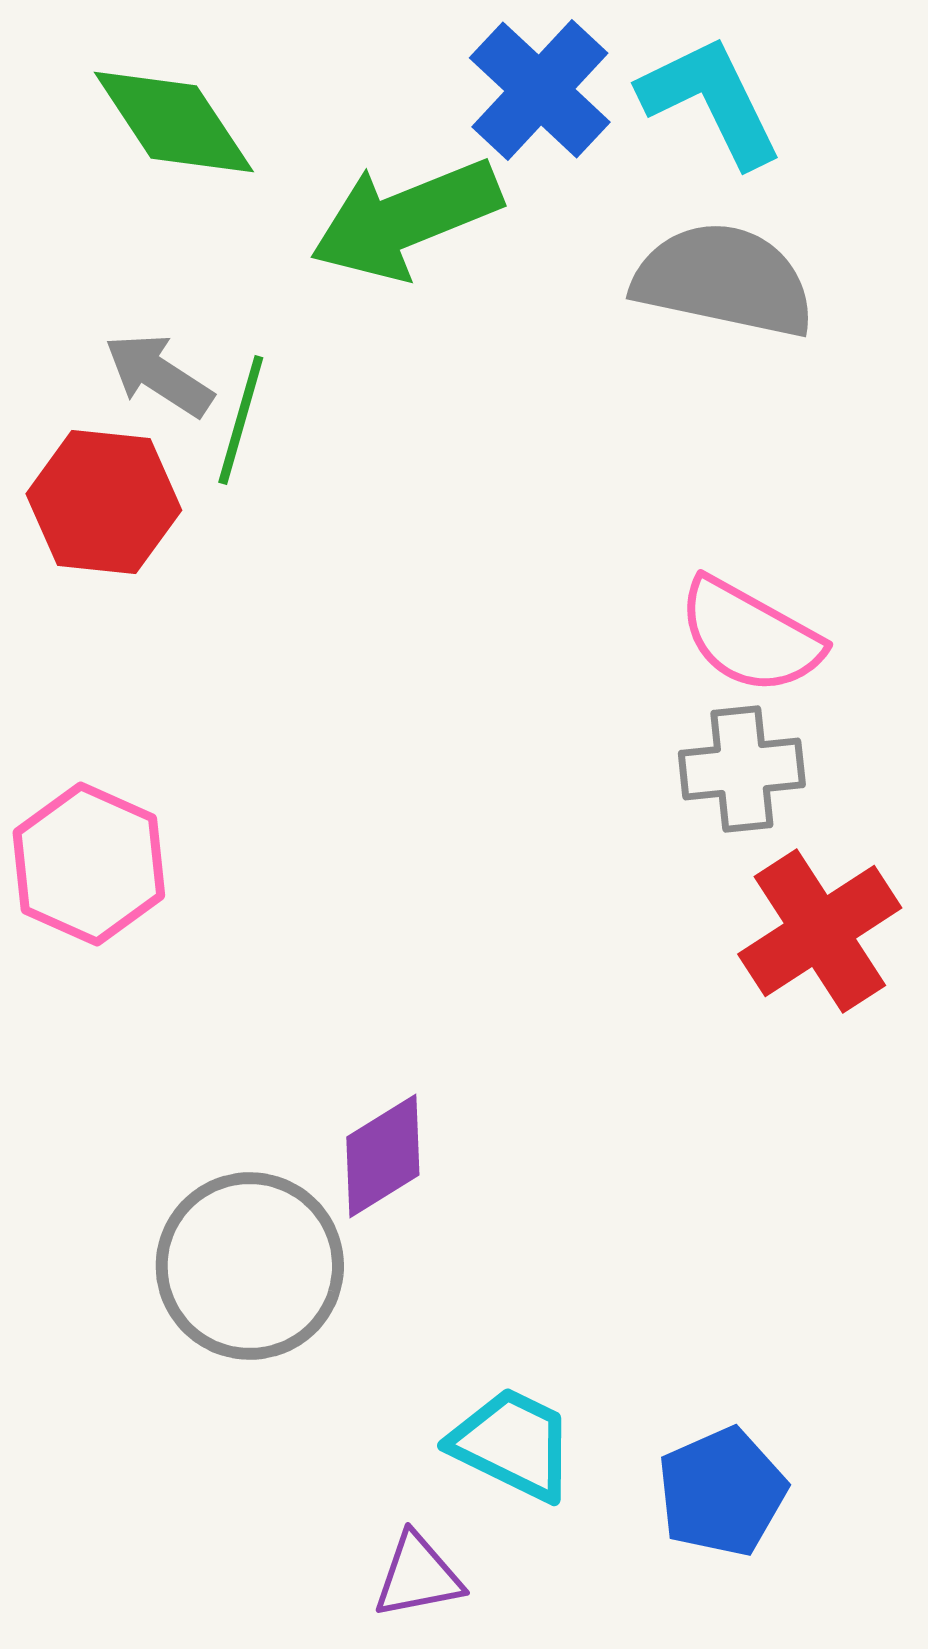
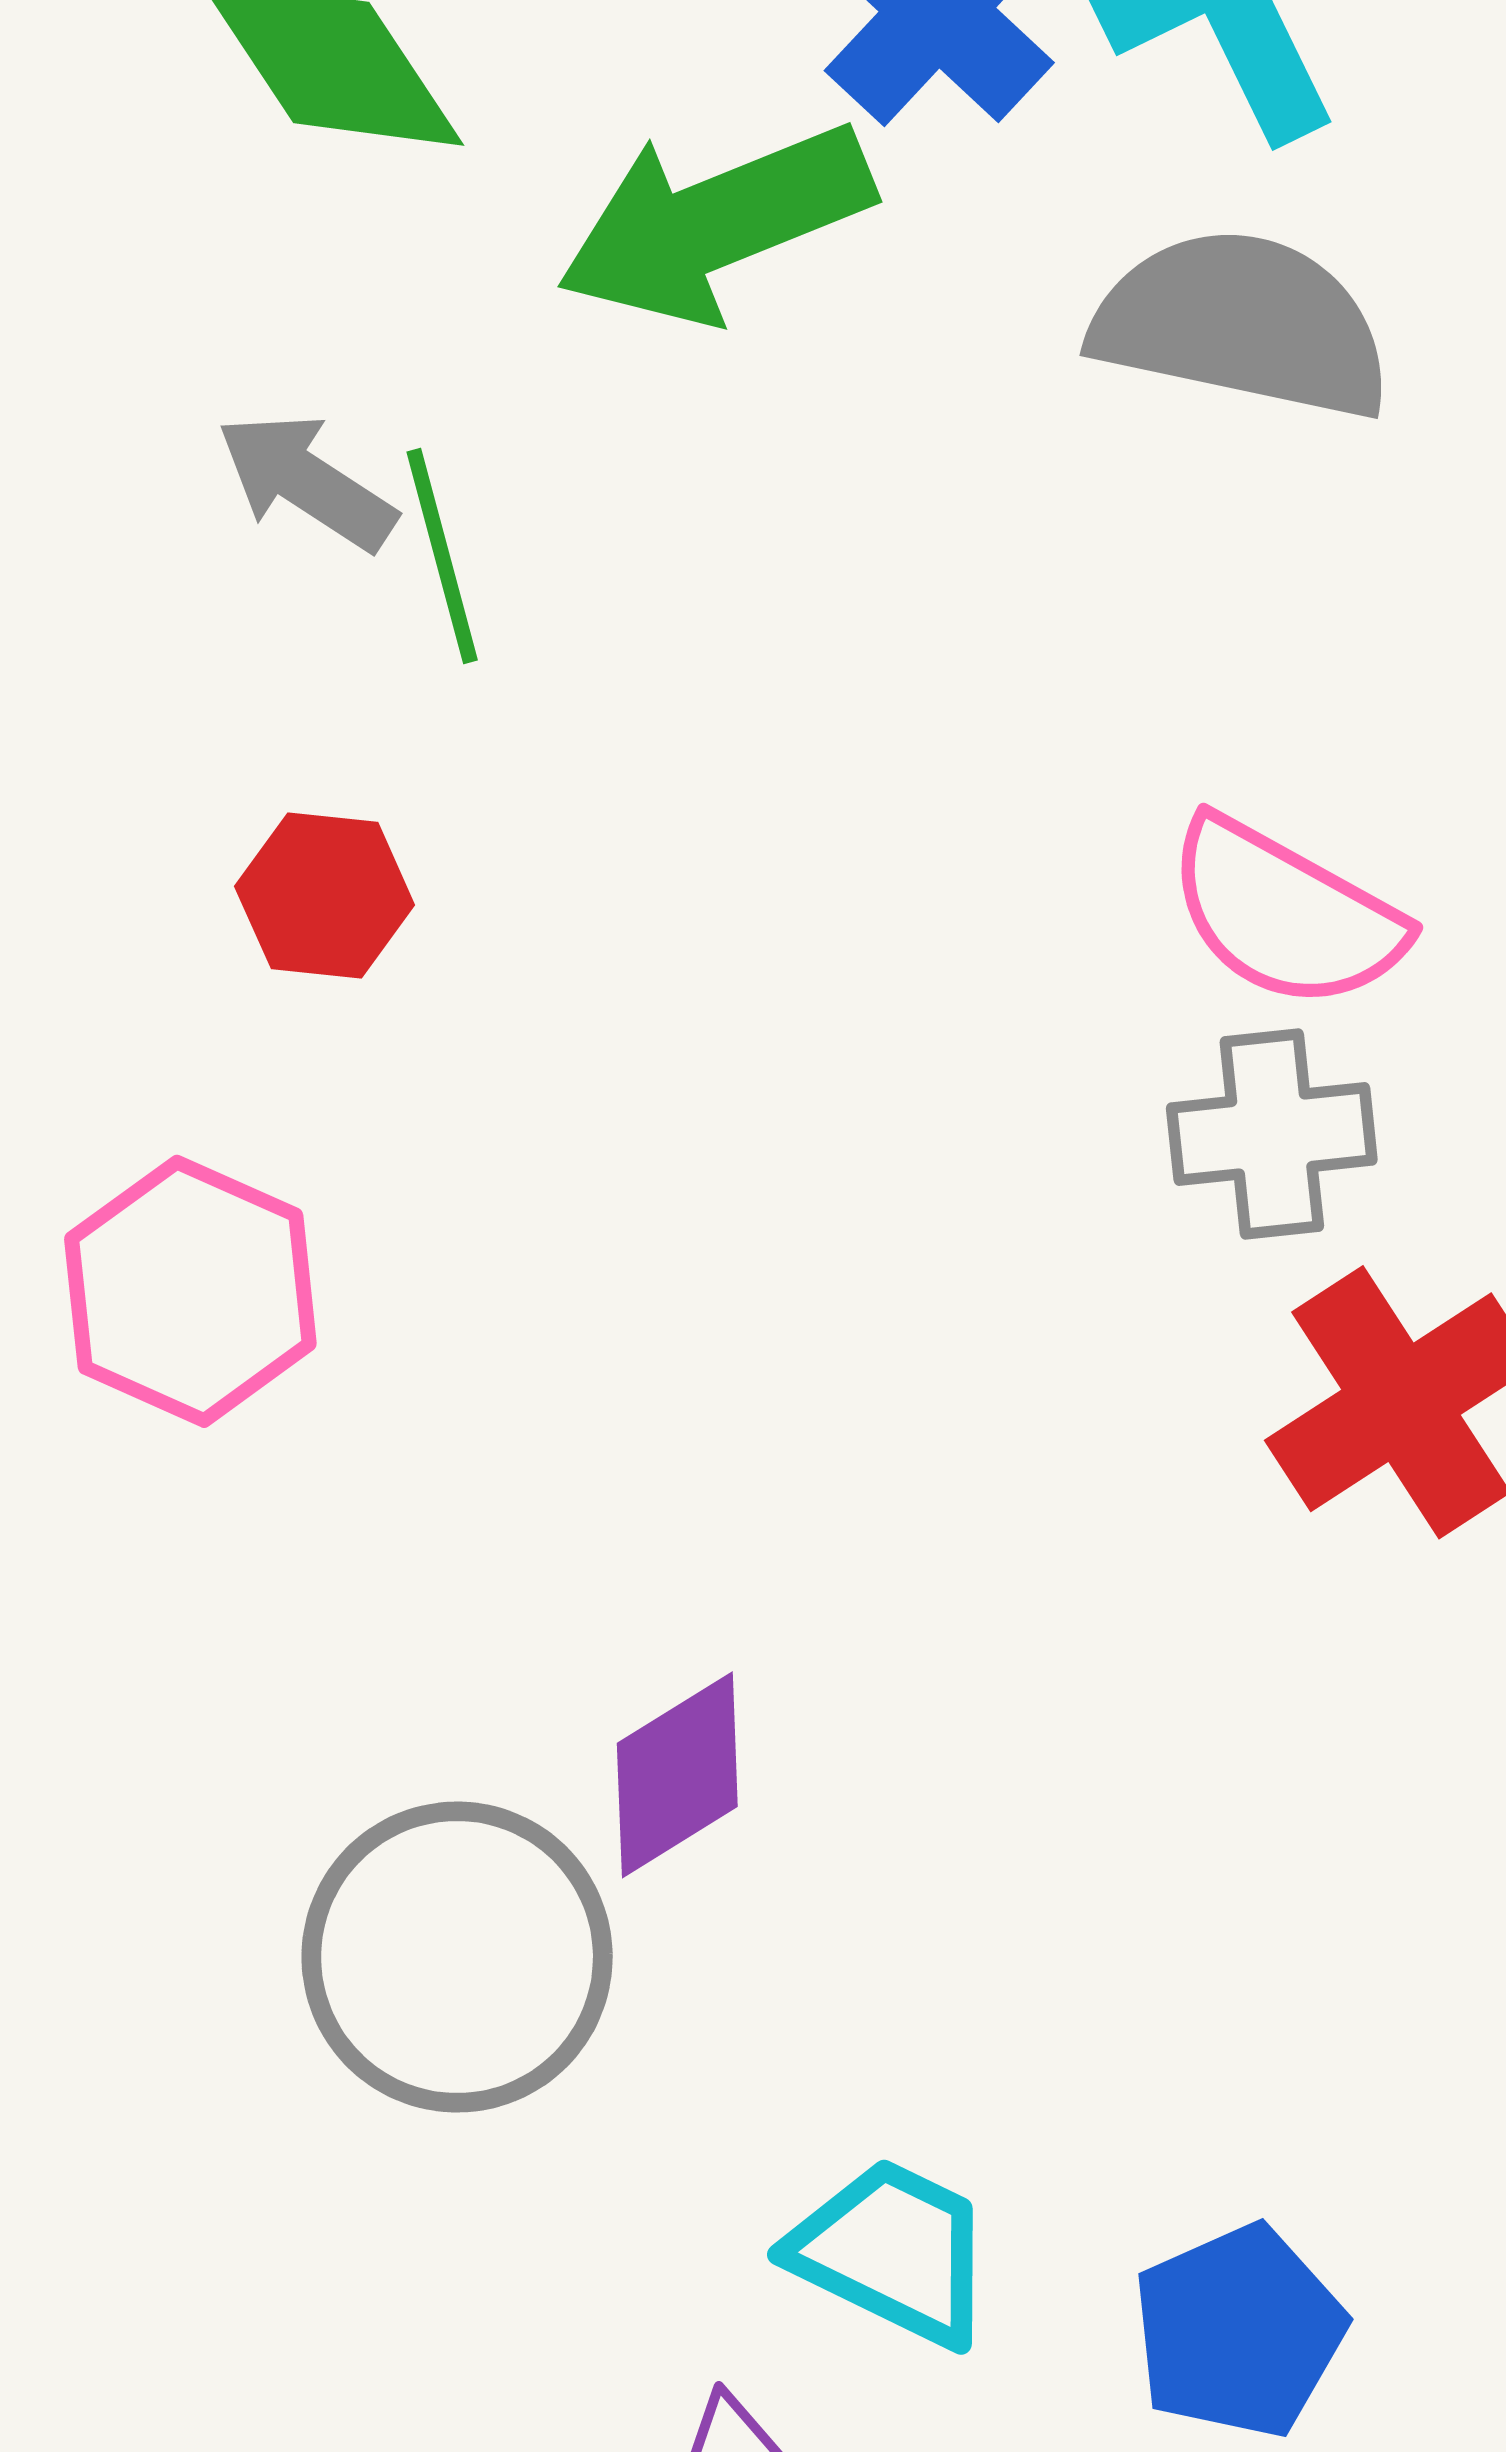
green line: (241, 420) -> (442, 556), turned -31
red hexagon: (104, 502) -> (325, 896), moved, size x0.7

